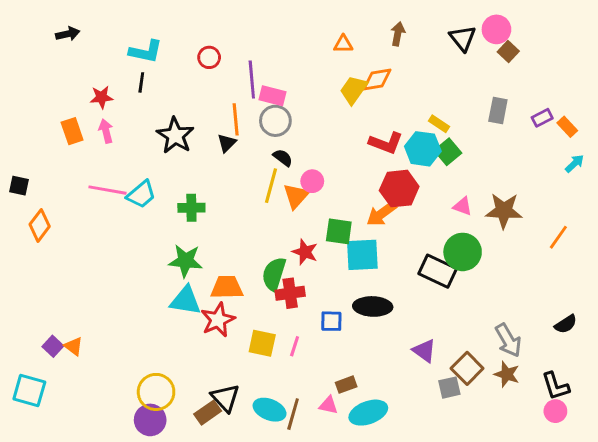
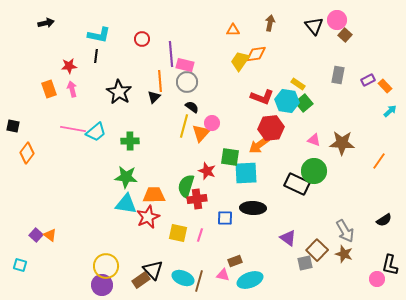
black L-shape: (555, 386) -> (390, 265), moved, turned 30
cyan square: (29, 390) -> (20, 265), size x0.6

